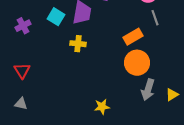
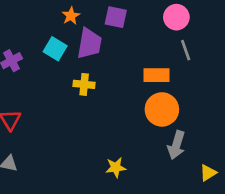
orange rectangle: (133, 37) -> (157, 75), turned 30
yellow triangle: (172, 95) -> (208, 173), moved

